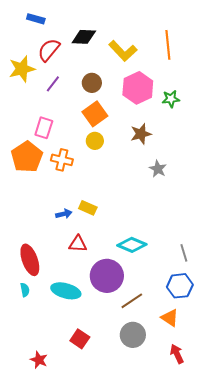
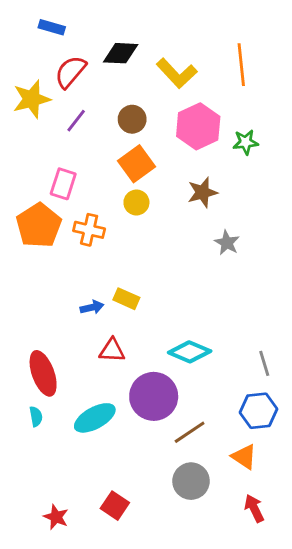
cyan ellipse: (66, 291) -> (95, 418), turned -44
red square: (80, 339) -> (115, 506), moved

